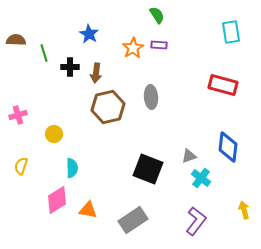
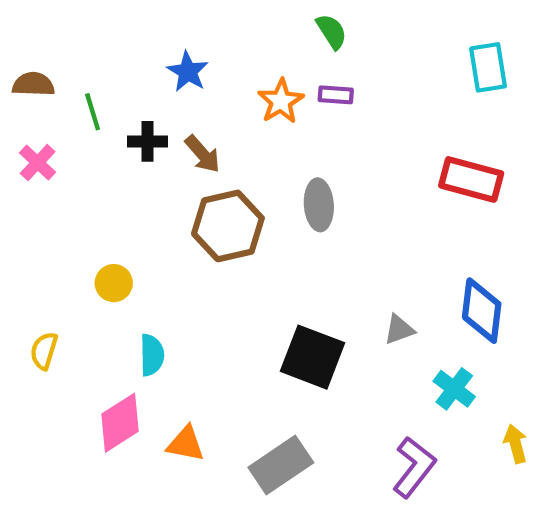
brown arrow: (96, 73) -> (203, 154), turned -48
pink cross: (18, 115) -> (38, 163), moved, turned -30
cyan cross: (201, 178) -> (454, 389), moved

